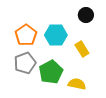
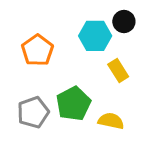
cyan hexagon: (56, 35) -> (95, 36), moved
gray pentagon: (25, 63) -> (33, 112), moved

